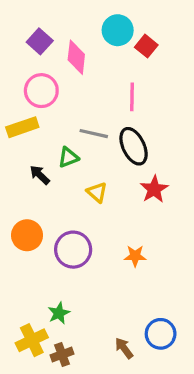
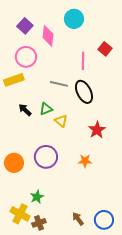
red square: (146, 46) -> (105, 49), moved
green triangle: (68, 157) -> (46, 109), moved
red star: (154, 189) -> (97, 130), moved
orange circle: (27, 235) -> (14, 163), moved
blue circle: (161, 334) -> (104, 220), moved
yellow cross: (32, 340) -> (20, 214), turned -36

